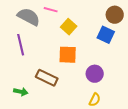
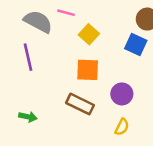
brown rectangle: (47, 78) -> (80, 104), moved

